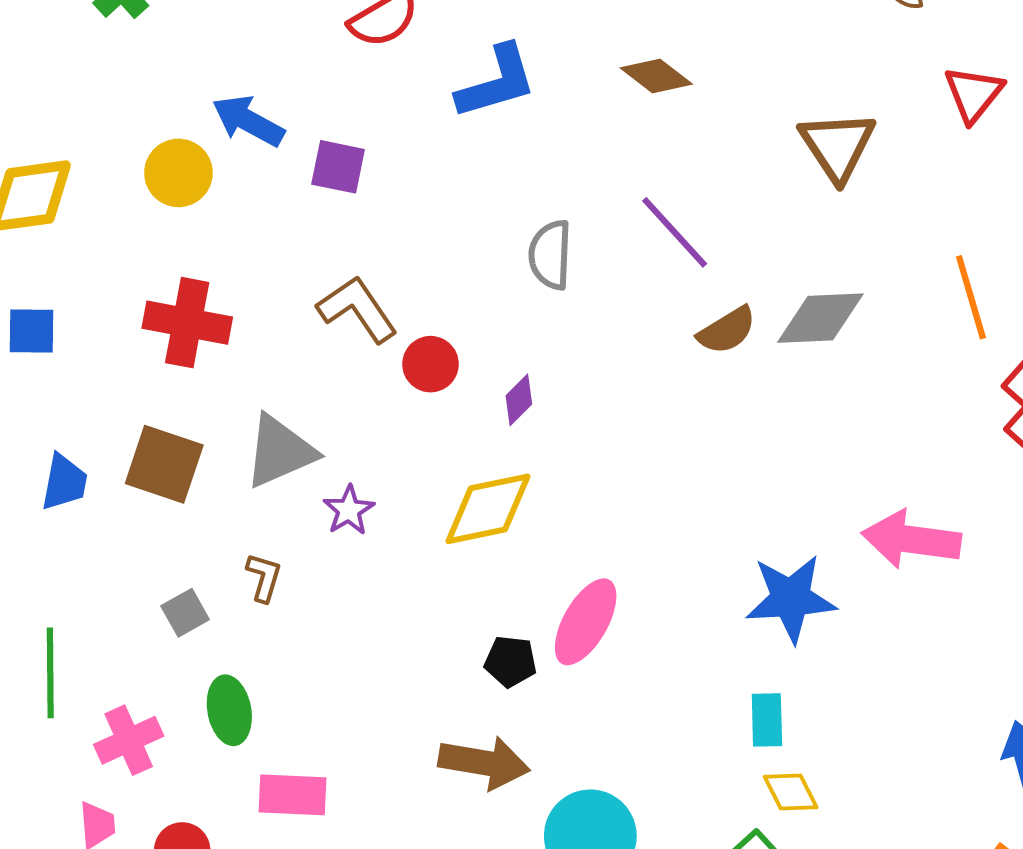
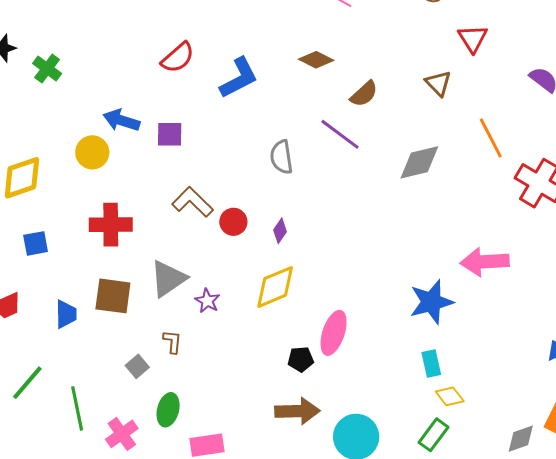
brown triangle: (837, 146) -> (438, 83), moved, size x0.7
brown semicircle: (727, 330) -> (364, 94), moved
green ellipse: (229, 710) -> (168, 410), turned 36

